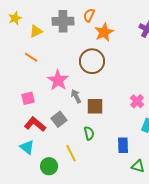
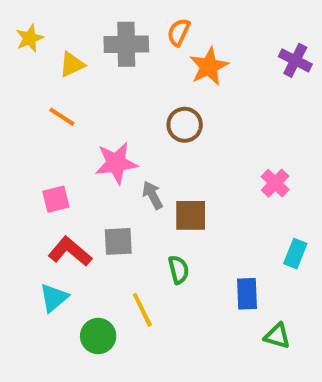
brown circle: (92, 61) -> (185, 125), size x0.7
pink star: (58, 80) -> (116, 163), turned 30
pink cross: (137, 101) -> (275, 183), moved
gray square: (59, 119) -> (118, 241), turned 35
cyan triangle: (27, 147) -> (54, 298), turned 42

